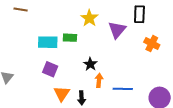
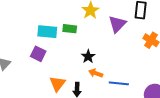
purple square: (50, 69) -> (38, 54), moved
orange arrow: (99, 80) -> (96, 73), turned -80

